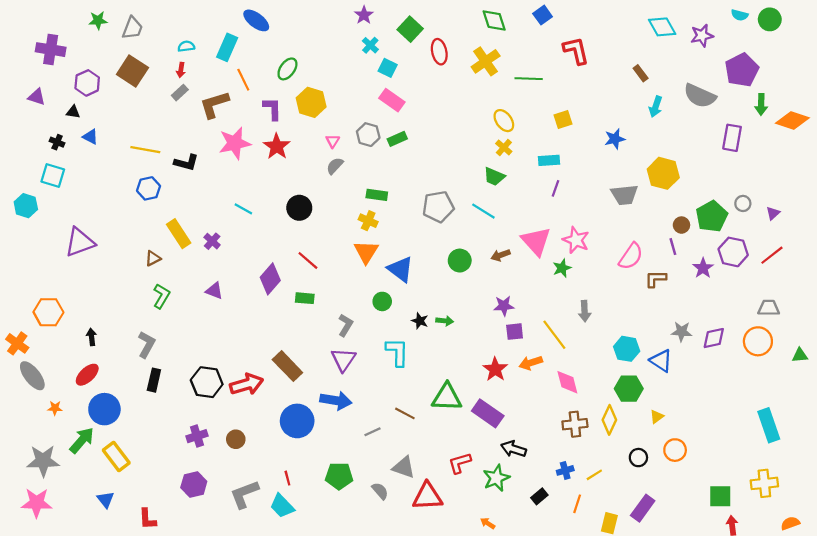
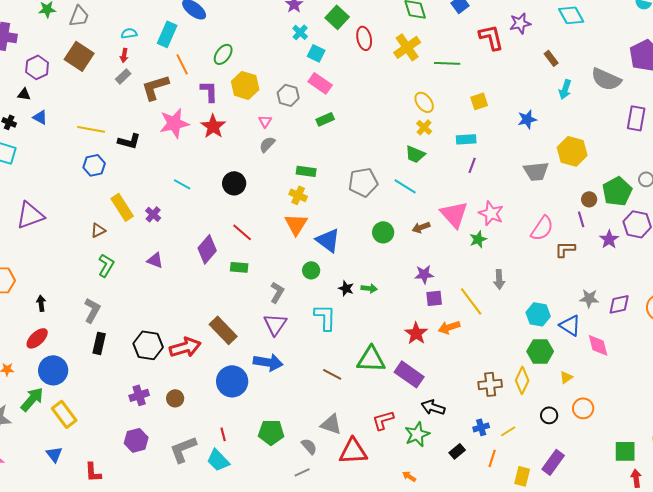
purple star: (702, 36) -> (520, 23), moved
gray hexagon: (368, 135) -> (288, 95), moved
pink diamond: (567, 382) -> (598, 345), moved
gray line: (372, 432) -> (302, 472), moved

